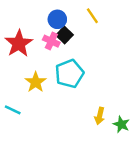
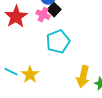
yellow star: (36, 82) -> (30, 75), moved
yellow arrow: (100, 116) -> (83, 77), size x1.5

